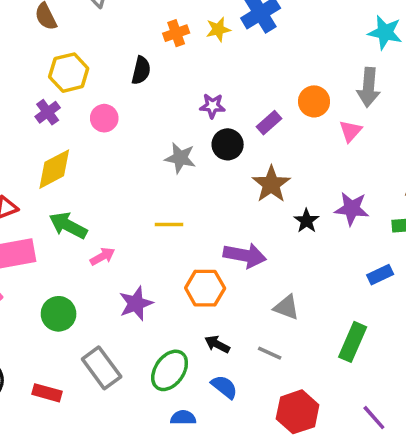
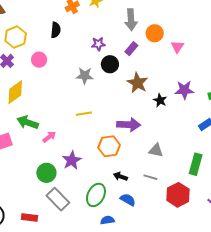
gray arrow: (369, 87) -> (131, 20), moved
green circle: (59, 314) -> (46, 173), moved
red hexagon: (298, 412) -> (178, 195), moved

